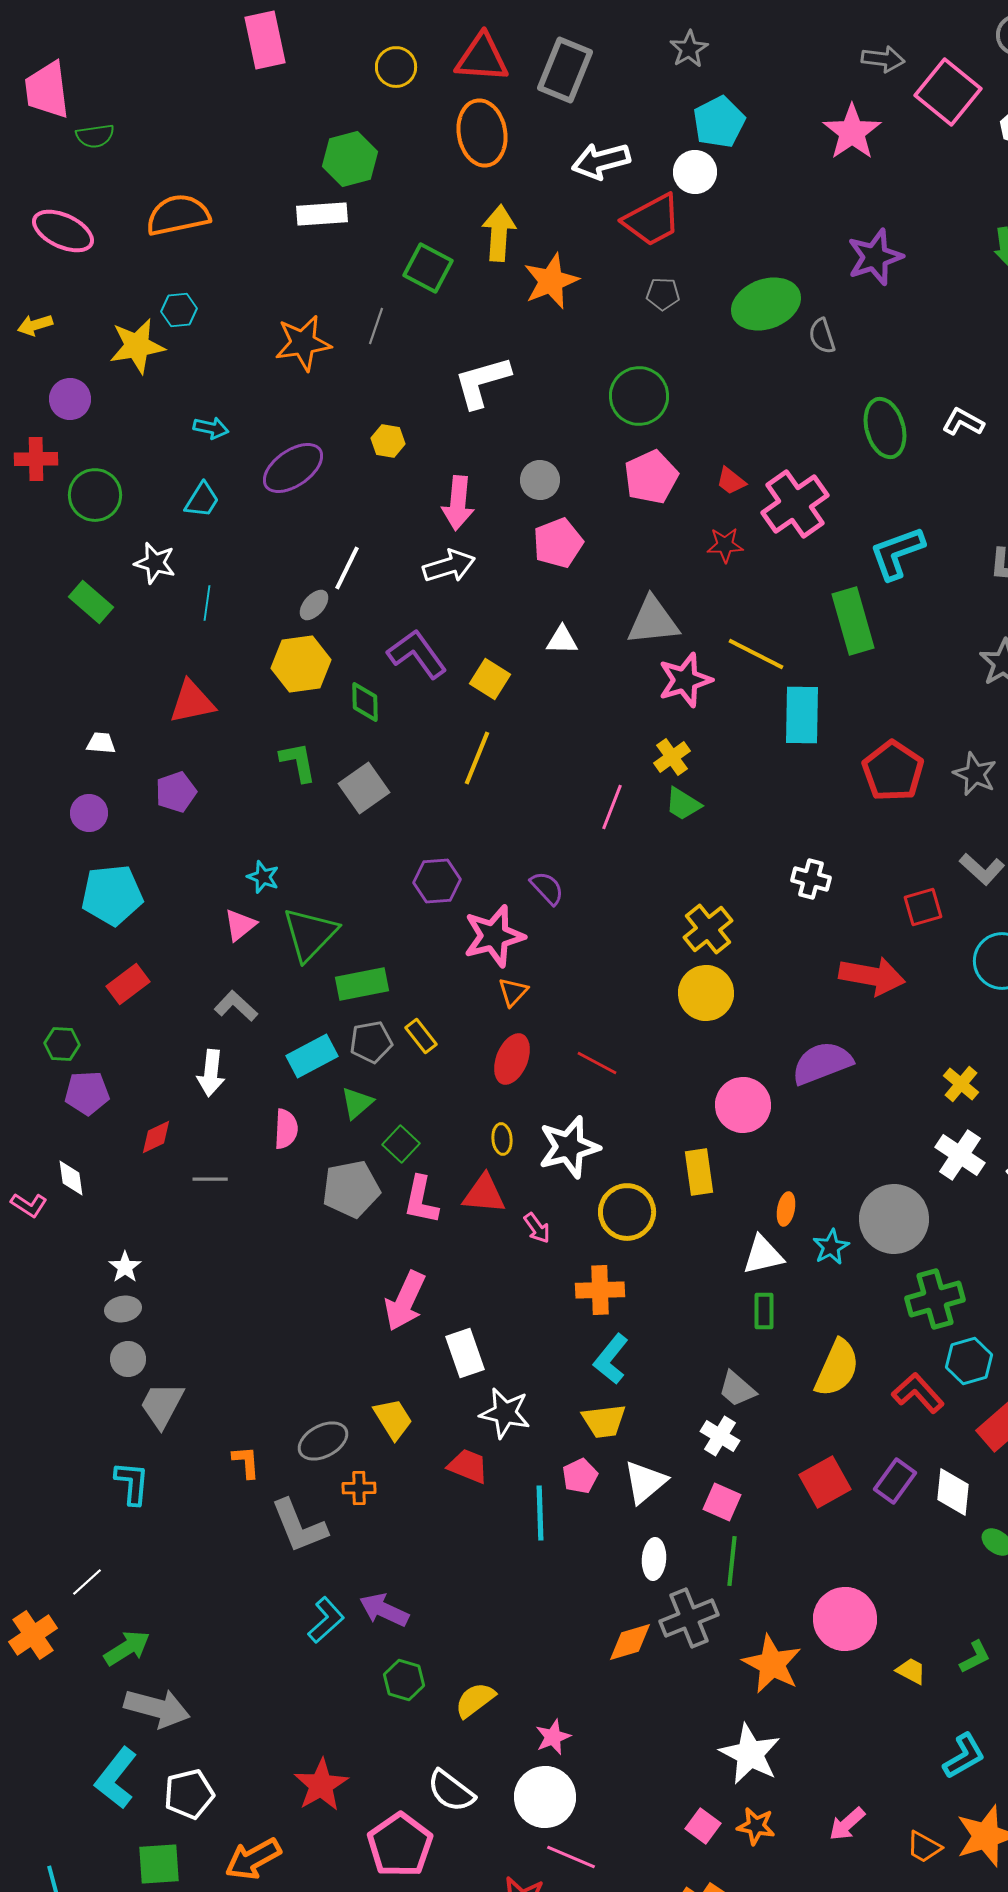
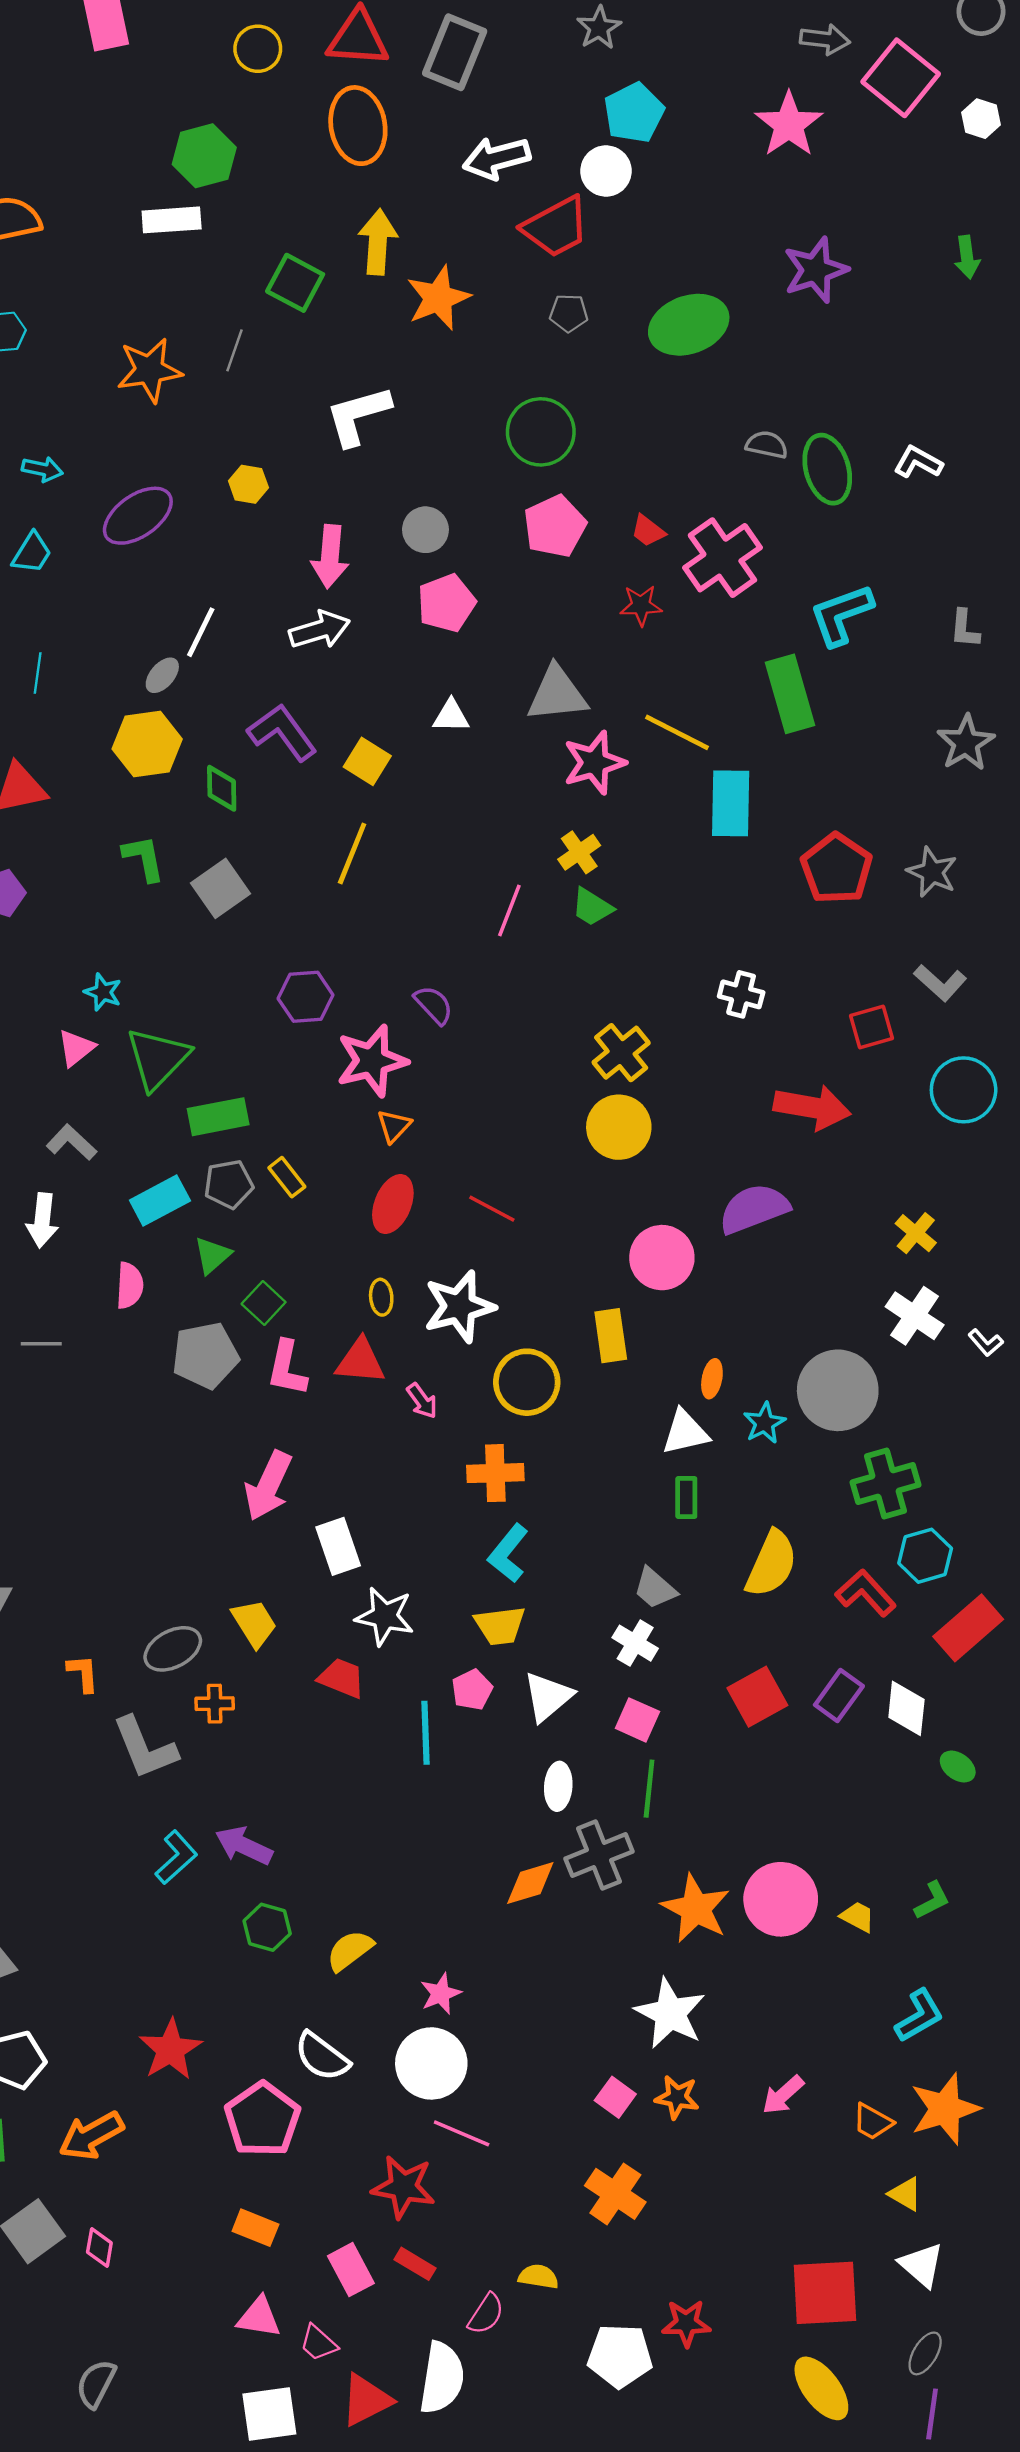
gray semicircle: (822, 336) -> (767, 445), moved, turned 120
pink circle: (845, 1619) -> (781, 1899), moved

